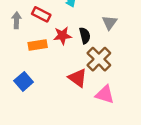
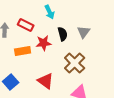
black semicircle: (85, 36) -> (63, 34), moved
red triangle: (78, 78) -> (46, 81), moved

